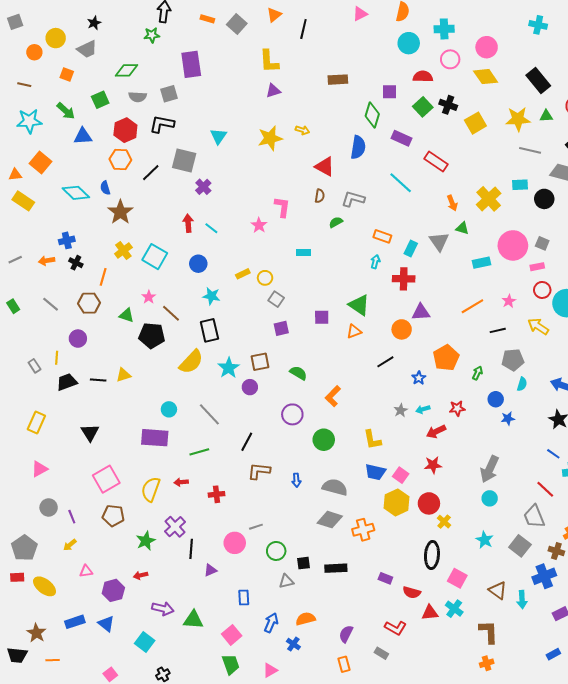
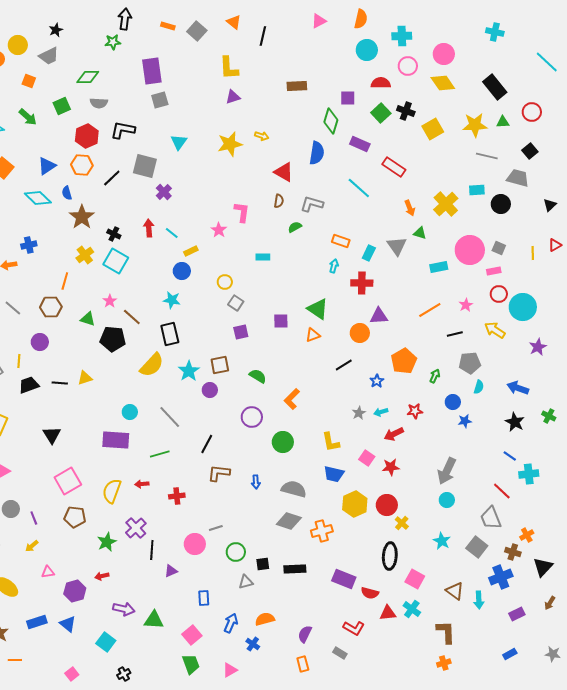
orange triangle: (274, 15) -> (234, 22), turned -42
gray square: (169, 94) -> (160, 100), moved
blue triangle: (83, 136) -> (47, 166), moved, turned -30
black cross: (76, 263) -> (114, 234), moved
blue circle: (198, 264) -> (182, 271), moved
yellow rectangle: (243, 274) -> (191, 251), moved
pink square: (401, 475) -> (367, 458), moved
purple rectangle: (385, 578) -> (344, 579), size x1.6

